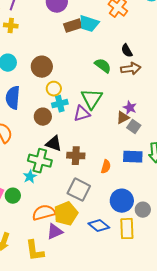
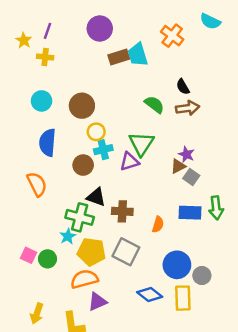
cyan trapezoid: (89, 24) -> (138, 55), turned 55
yellow pentagon: (66, 214) -> (91, 252), moved, turned 30

